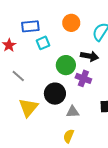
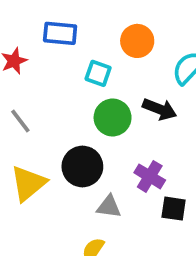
cyan square: (43, 43) -> (98, 73), moved, turned 32
purple cross: (83, 78) -> (150, 176), moved

